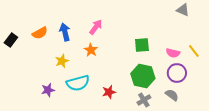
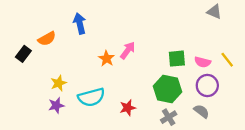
pink arrow: (96, 27) -> (128, 50), moved
blue arrow: (65, 32) -> (80, 23), moved
black rectangle: (11, 40) -> (23, 54), moved
green square: (142, 45) -> (177, 59), moved
yellow star: (62, 61) -> (59, 83), moved

